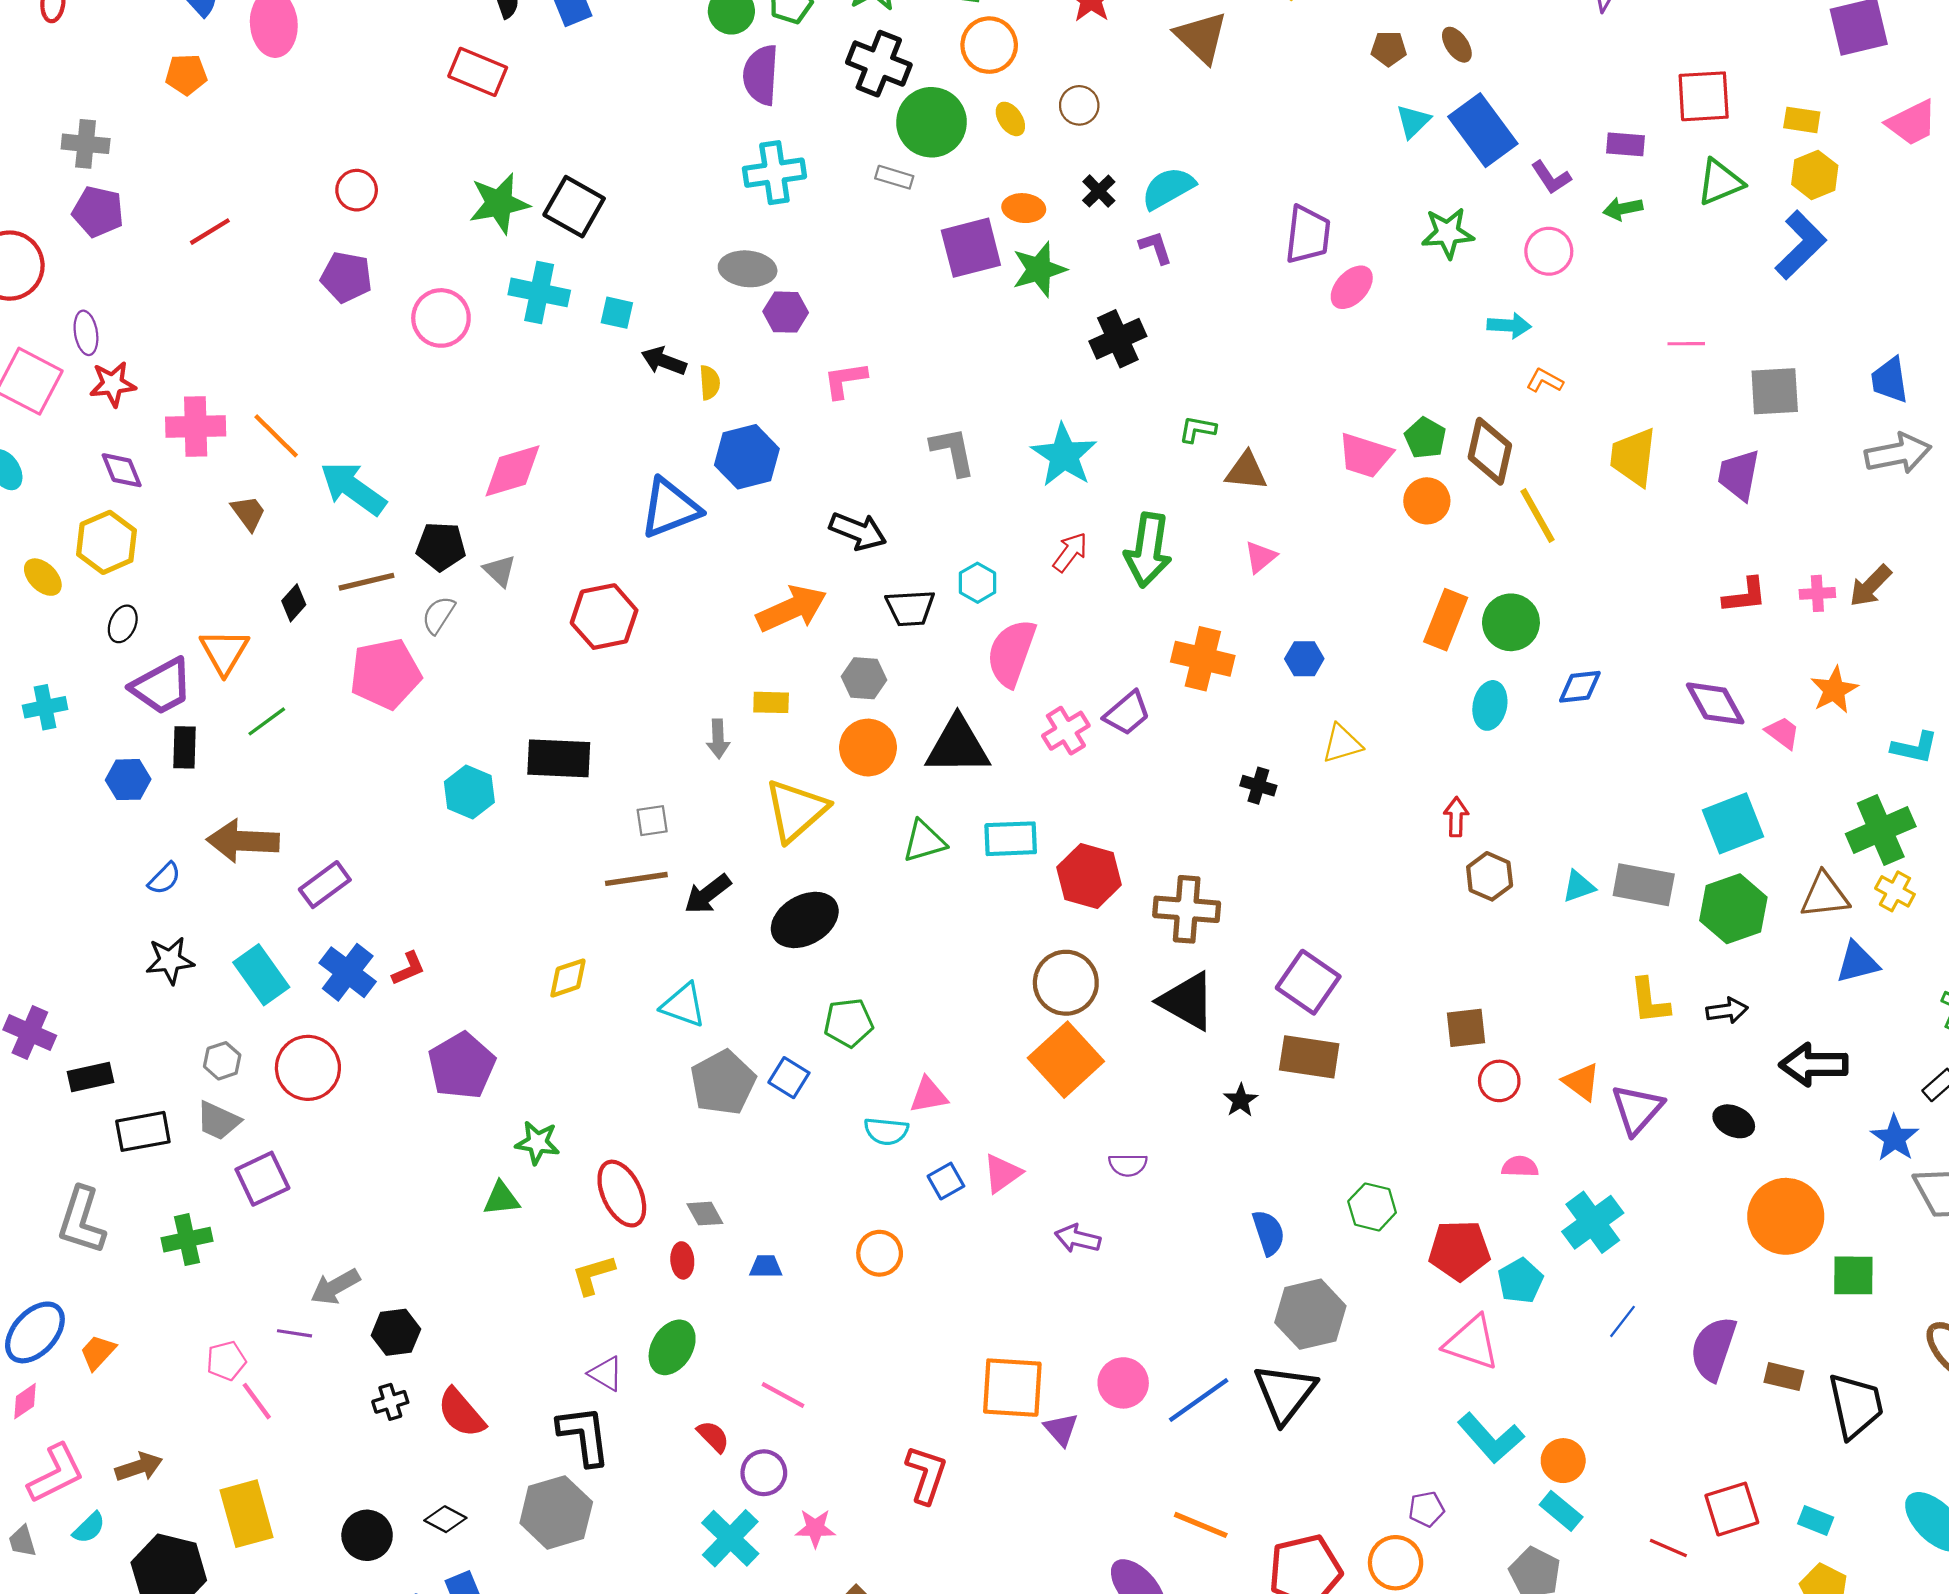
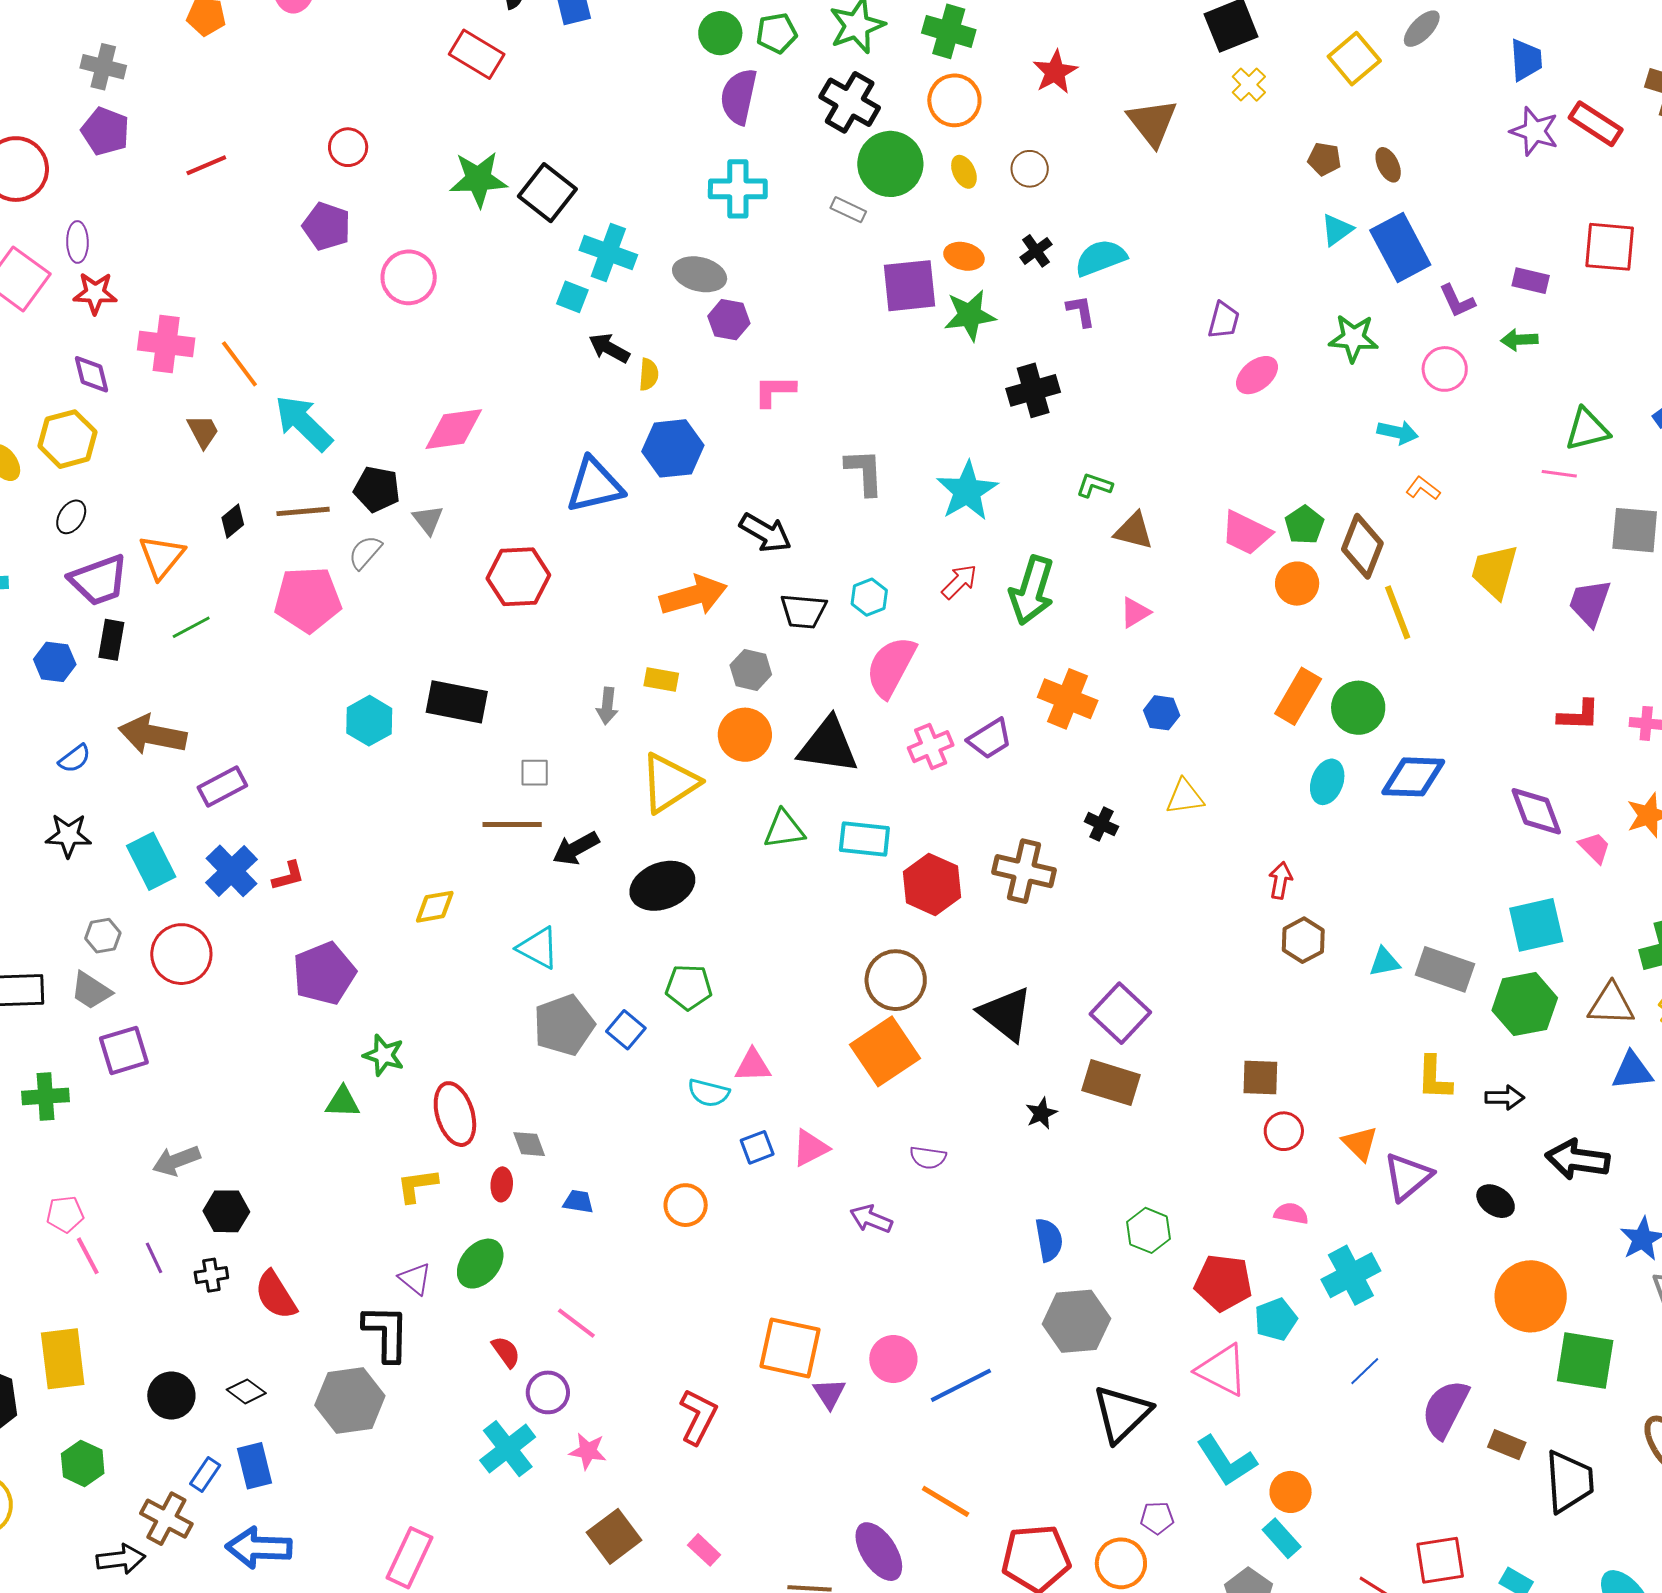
green triangle: (1720, 182) -> (1587, 429), moved
purple trapezoid: (1308, 235) -> (1224, 320), size x0.7
cyan cross: (539, 292) -> (608, 252), moved
blue diamond: (1580, 687) -> (1413, 777), size x1.5
brown cross: (1187, 909) -> (1024, 871), moved
green square: (1853, 1275) -> (1585, 1361), size x1.4
purple line: (294, 1333) -> (154, 1258), moved, turned 48
black triangle: (1285, 1393) -> (1122, 1414), moved

